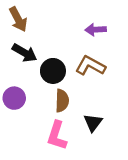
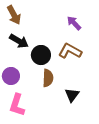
purple arrow: (96, 30) -> (74, 23), turned 49
pink L-shape: (57, 136) -> (17, 105), moved

